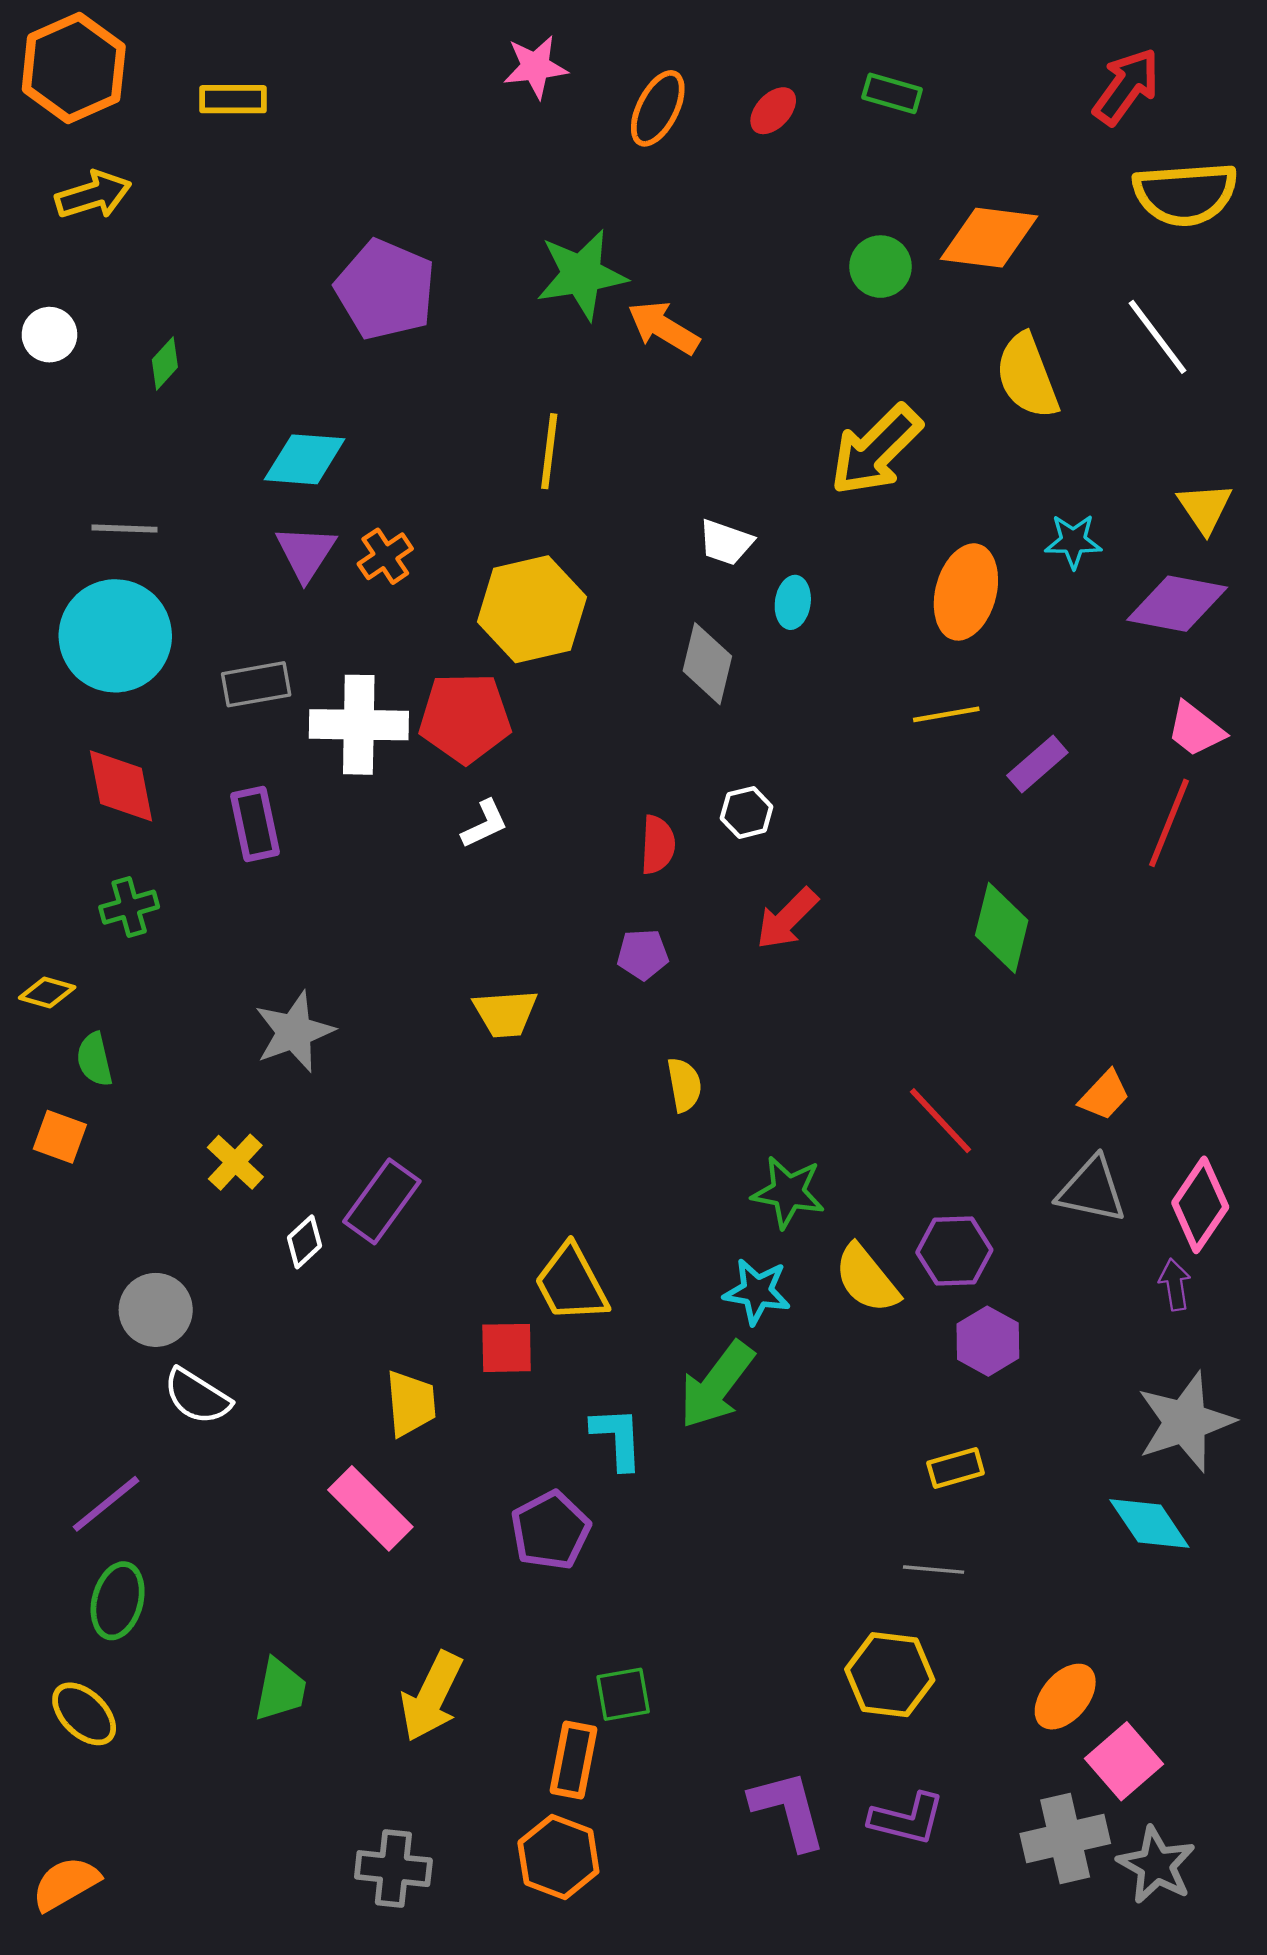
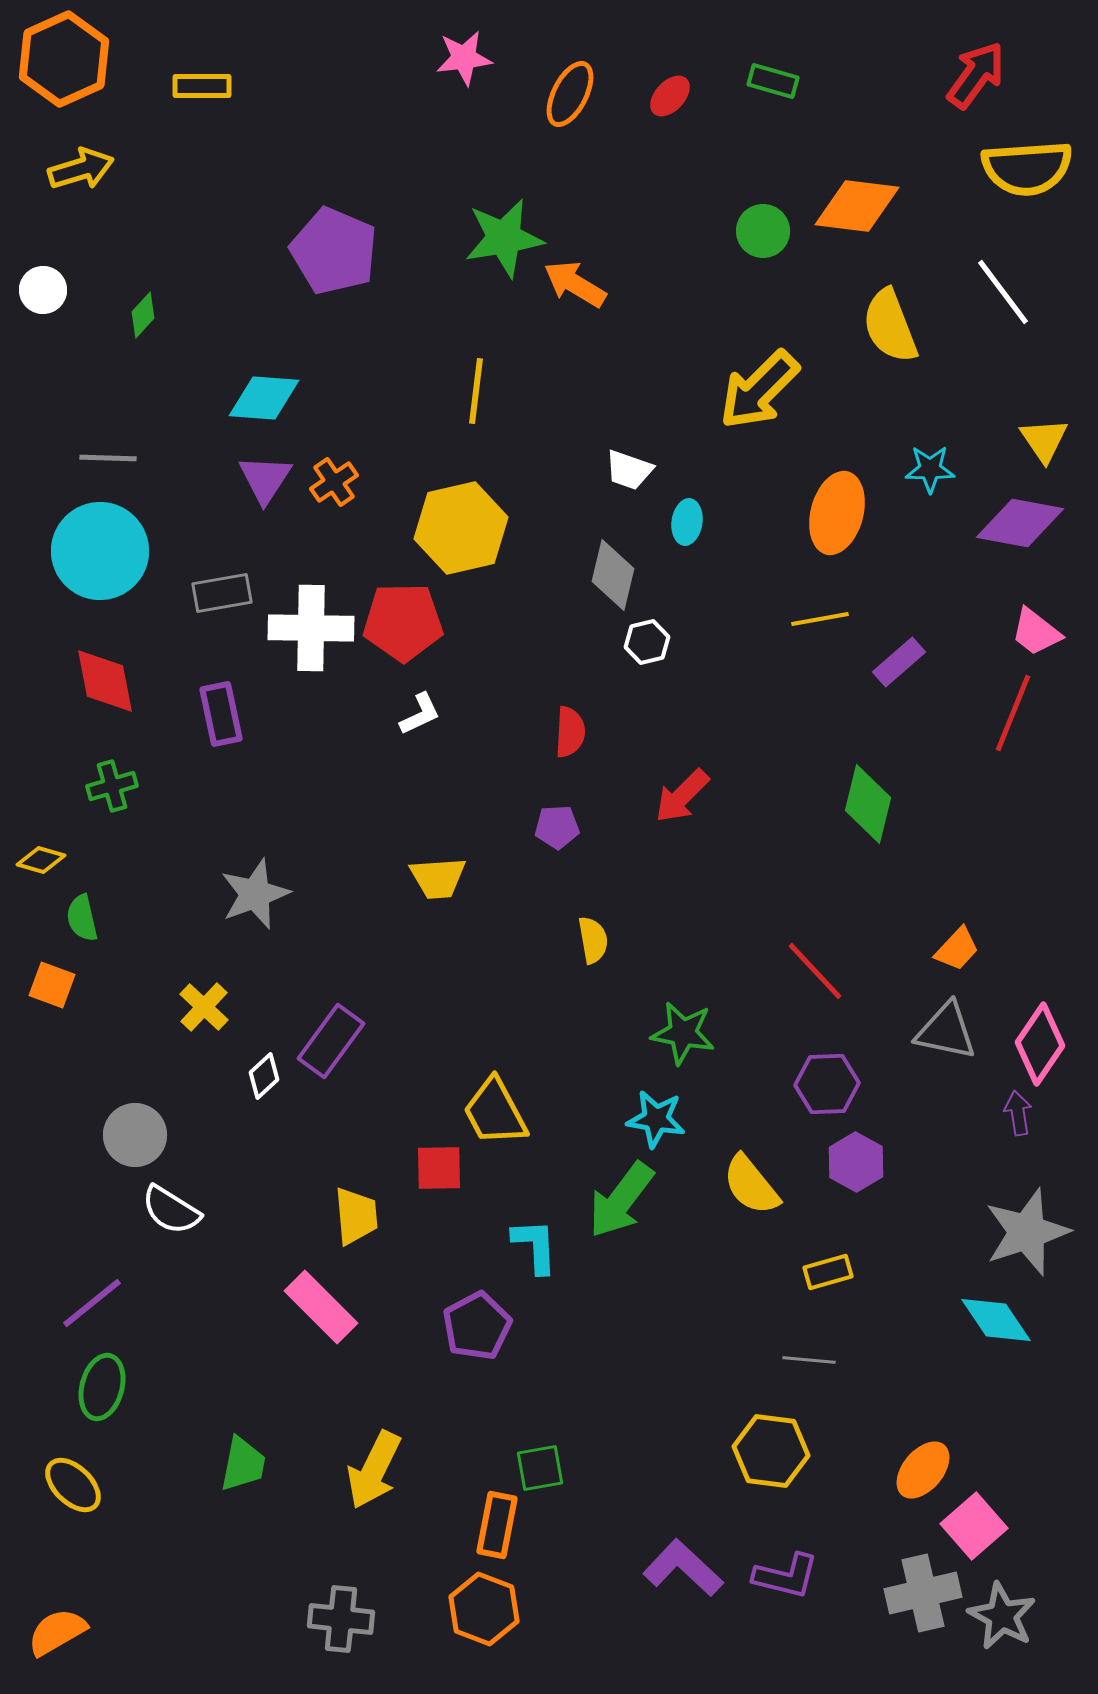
white hexagon: (747, 812) -> (647, 642), moved
yellow semicircle: (867, 1279) -> (751, 1185), moved
purple L-shape: (788, 1810) -> (683, 1568), turned -32

